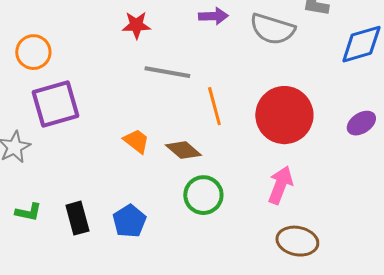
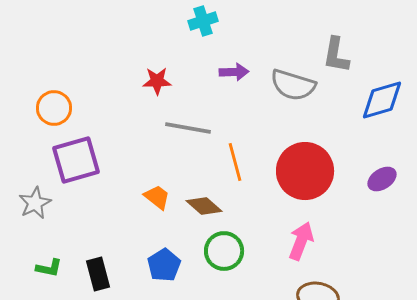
blue pentagon: (129, 221) -> (164, 265), moved

